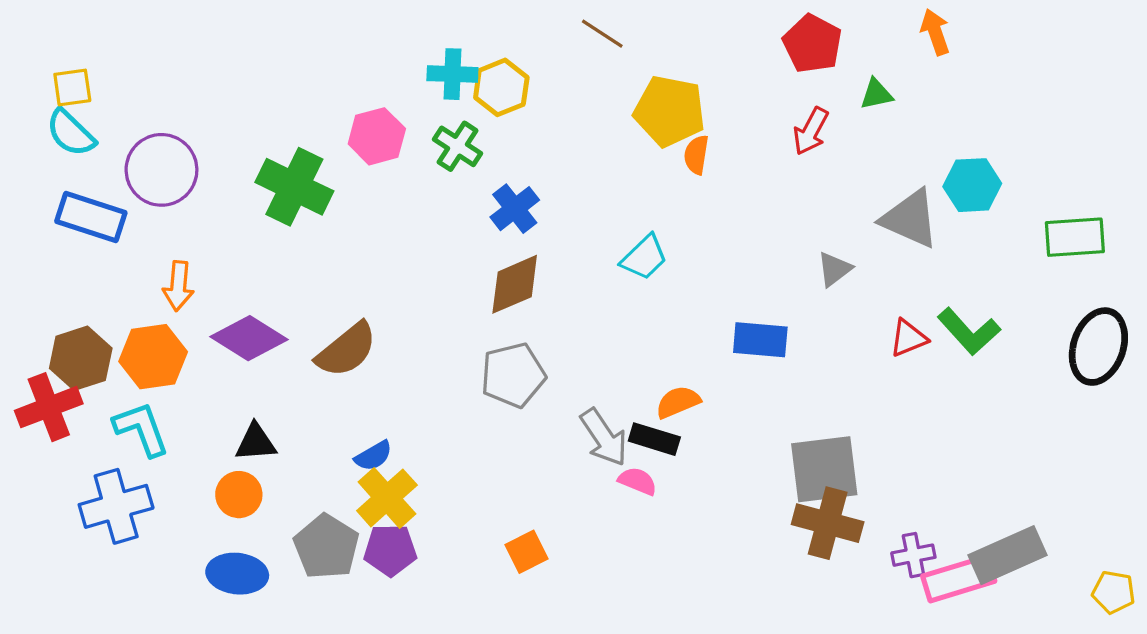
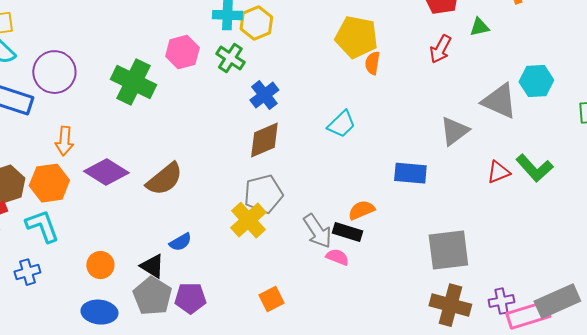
gray triangle: (834, 269) -> (454, 131), size x1.4
black triangle: (256, 442) -> (152, 266), moved, turned 36
yellow cross: (387, 498) -> (248, 220), moved
blue cross: (116, 506) -> (27, 272), size x0.6
brown cross: (828, 523) -> (450, 305), moved

